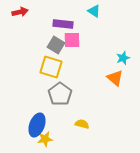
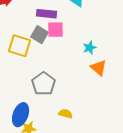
cyan star: (123, 58) -> (90, 48), moved
yellow square: (51, 67) -> (20, 46), moved

